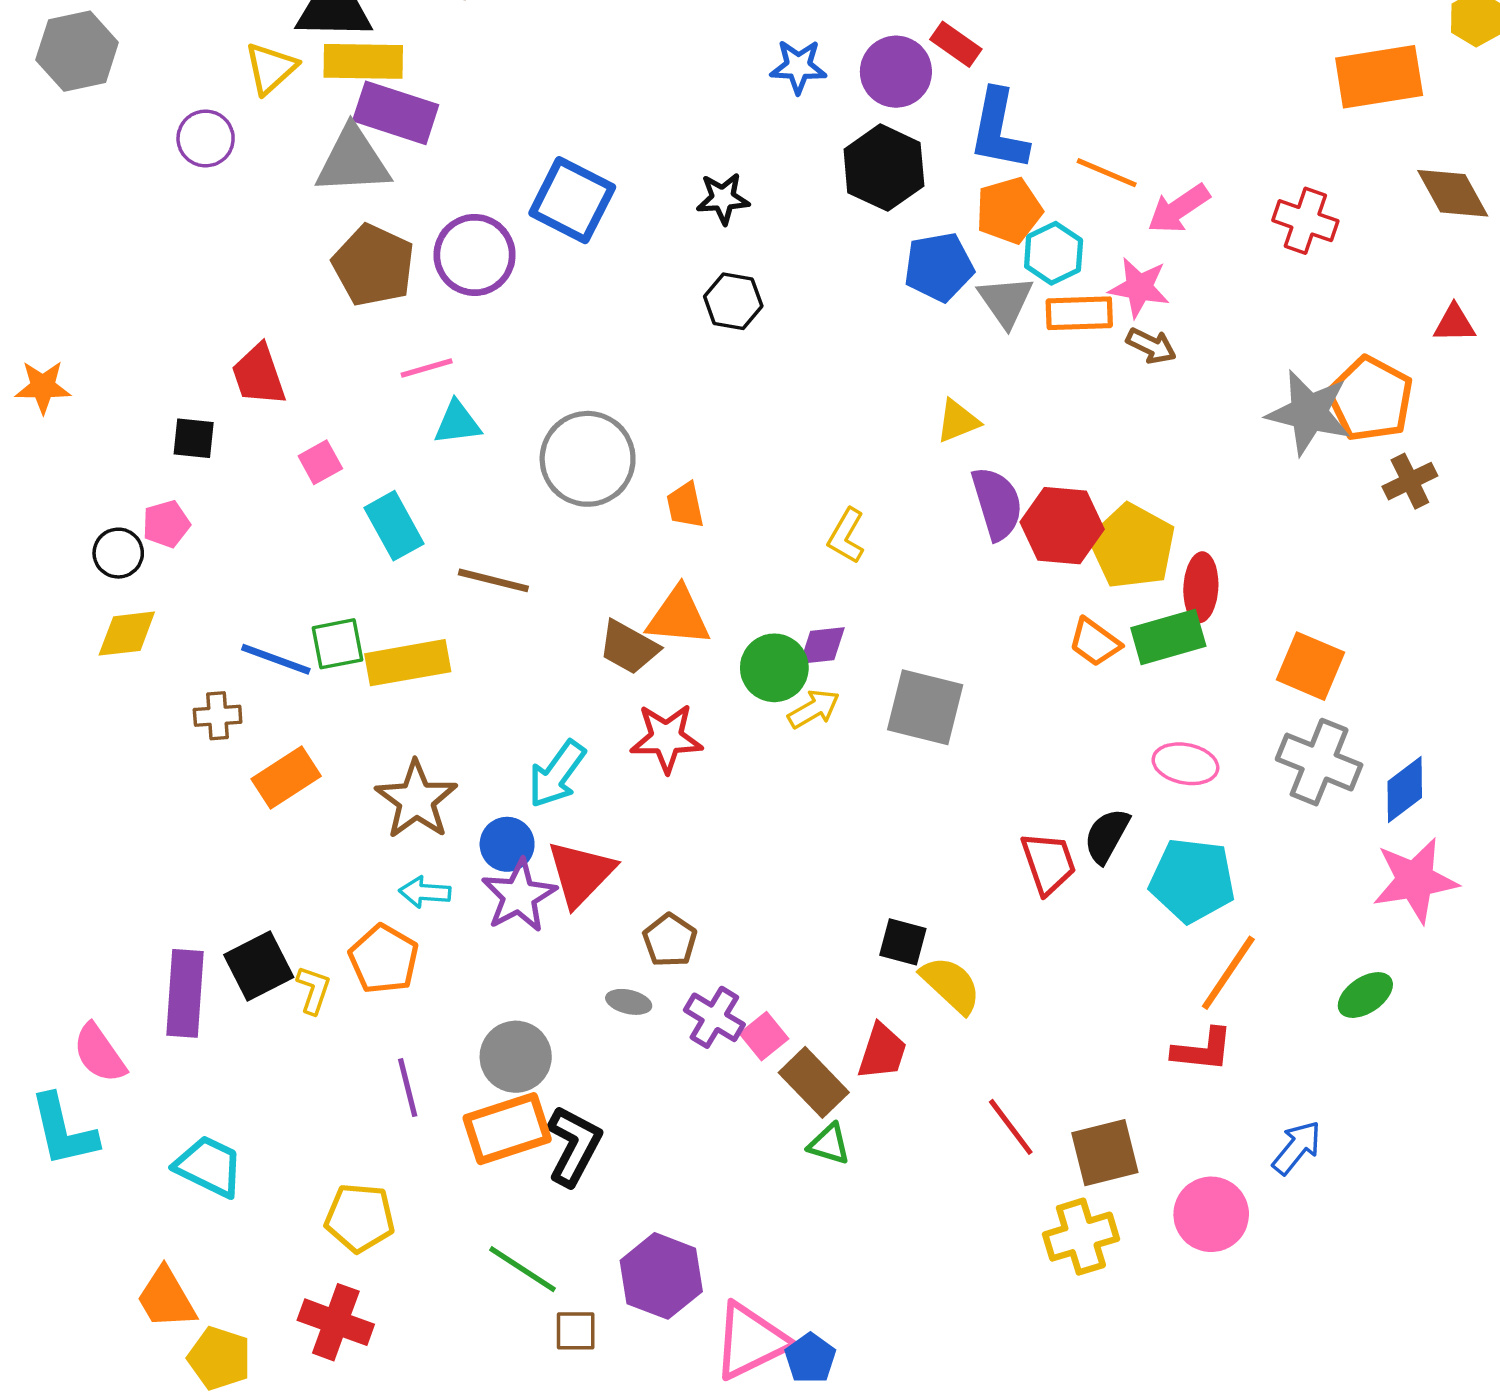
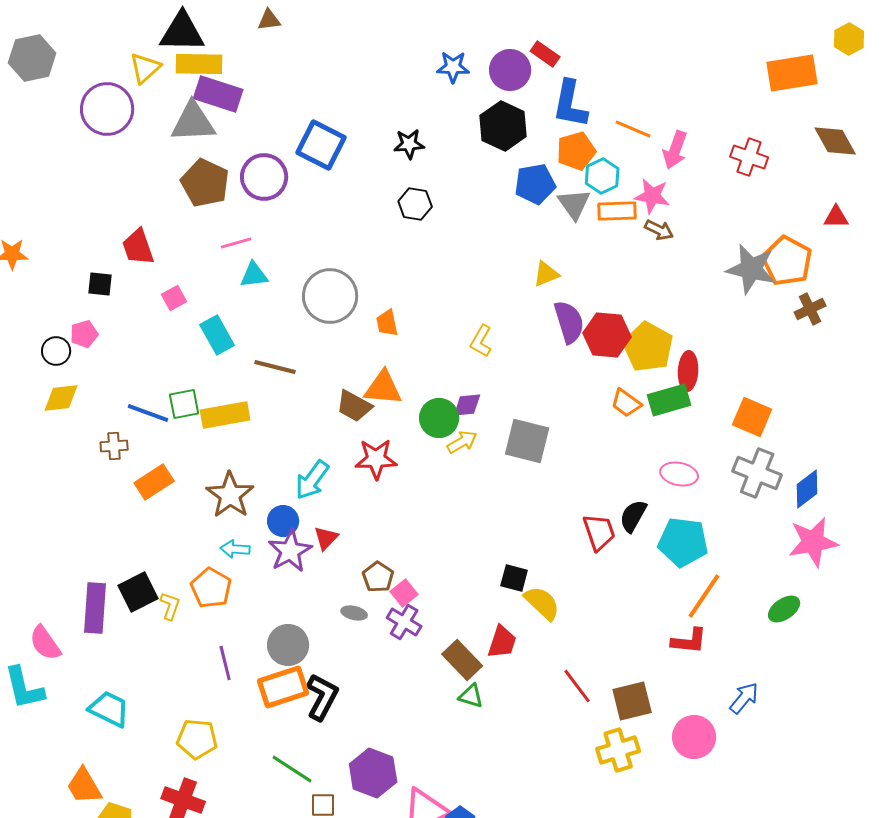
purple circle: (206, 138) -> (107, 109), size x1.6
pink arrow: (1179, 209) -> (675, 150), turned -36
red triangle: (581, 873) -> (326, 538), size x0.6
pink square: (764, 1036) -> (404, 593), moved

